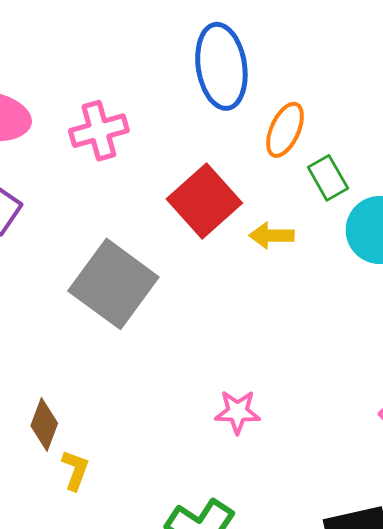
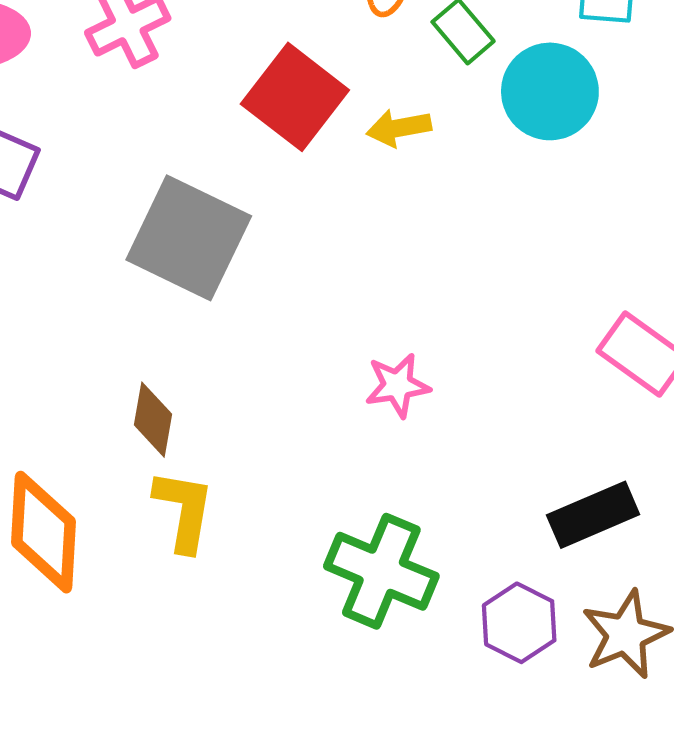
brown diamond: (44, 424) -> (153, 420), moved
yellow L-shape: (75, 470) -> (184, 510), size x1.5

